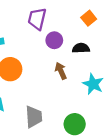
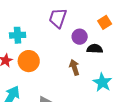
purple circle: (54, 40) -> (80, 37), moved

